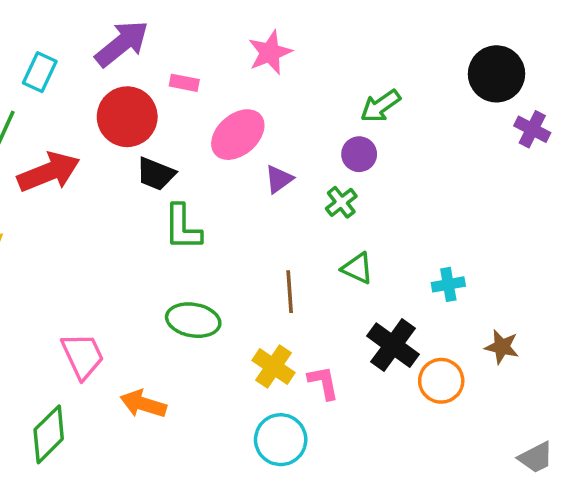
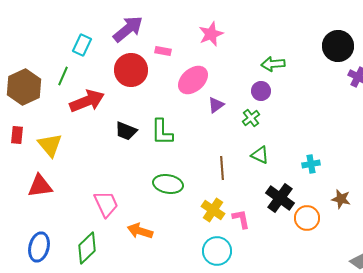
green arrow: (381, 106) -> (273, 64), turned 30
black trapezoid: (156, 174) -> (126, 131), moved

